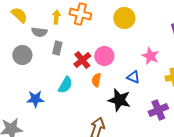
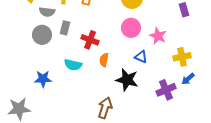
gray circle: (22, 55) -> (42, 35), moved
pink circle: (104, 56) -> (131, 28), moved
red cross: (82, 60) -> (90, 40), turned -30
cyan semicircle: (65, 85) -> (73, 65), turned 72

